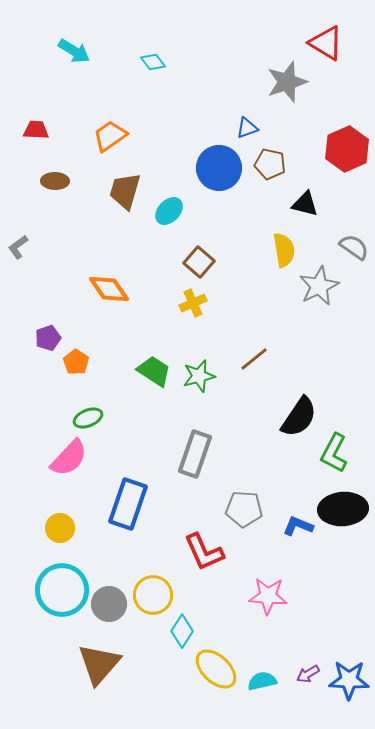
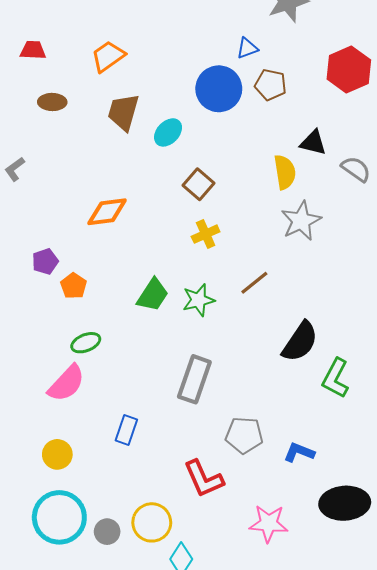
black triangle: (305, 204) -> (313, 143), moved
gray star: (319, 286) -> (301, 221), moved
orange diamond: (109, 289) -> (107, 212), turned -63
yellow cross: (193, 303) -> (206, 234), moved
green trapezoid: (154, 371) -> (153, 295), turned 90
blue rectangle: (128, 504) -> (126, 430), size x0.6
black ellipse: (343, 509) -> (345, 503), moved
gray circle: (109, 604) -> (107, 532), size x0.7

